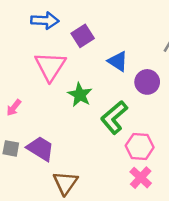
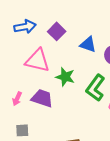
pink triangle: (50, 66) -> (37, 61), turned -36
purple trapezoid: (40, 149) -> (42, 98), moved

